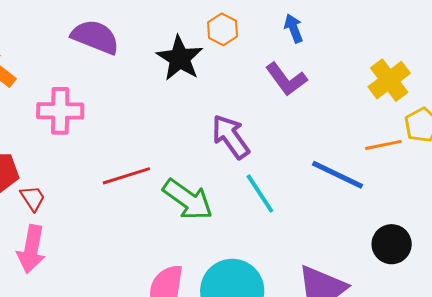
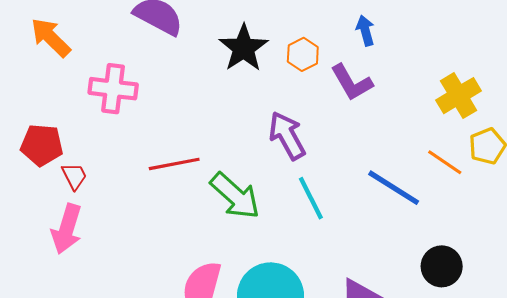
orange hexagon: (223, 29) -> (303, 54), moved
orange line: (383, 145) -> (445, 162), turned 39

